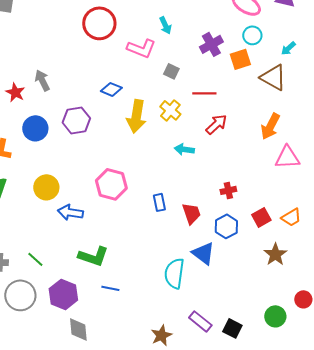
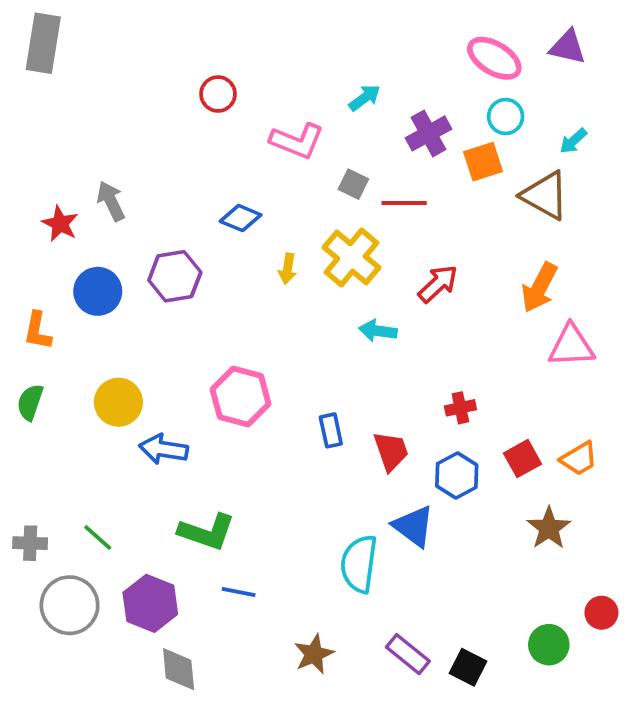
red circle: (99, 23) -> (218, 94), size x0.6
cyan arrow: (165, 25) -> (365, 98), moved, turned -102
red line: (204, 93) -> (404, 203), moved
yellow cross: (170, 110) -> (351, 257), size x1.4
yellow arrow: (136, 116) -> (288, 269), size x0.5
brown star: (161, 335) -> (314, 654), moved

